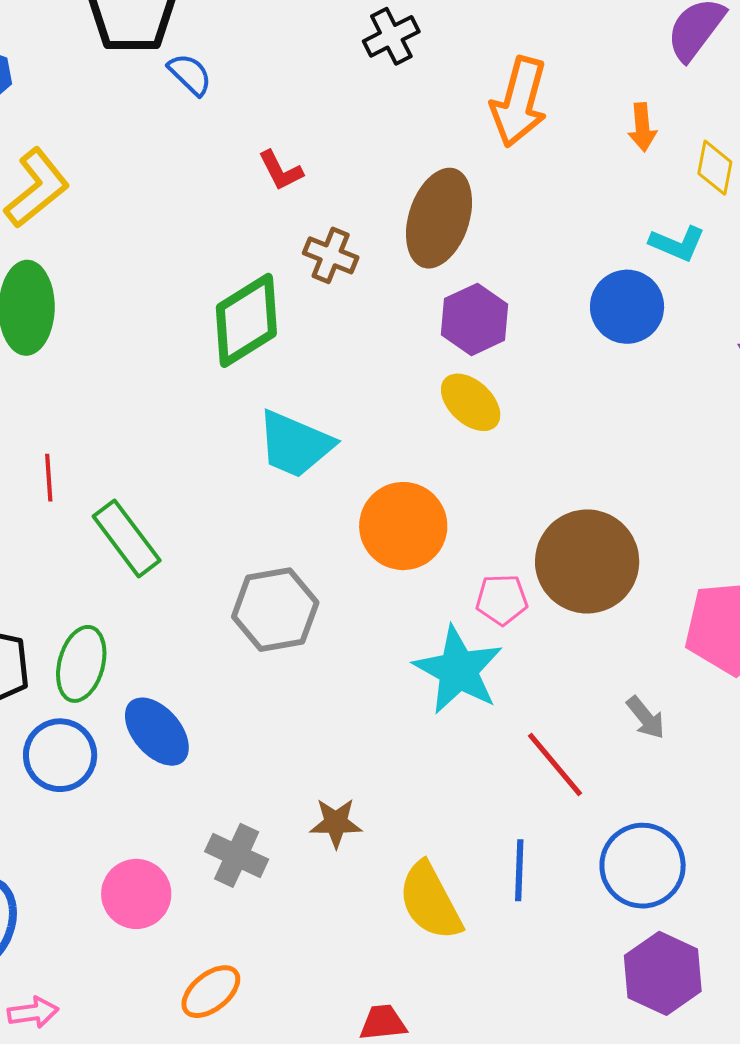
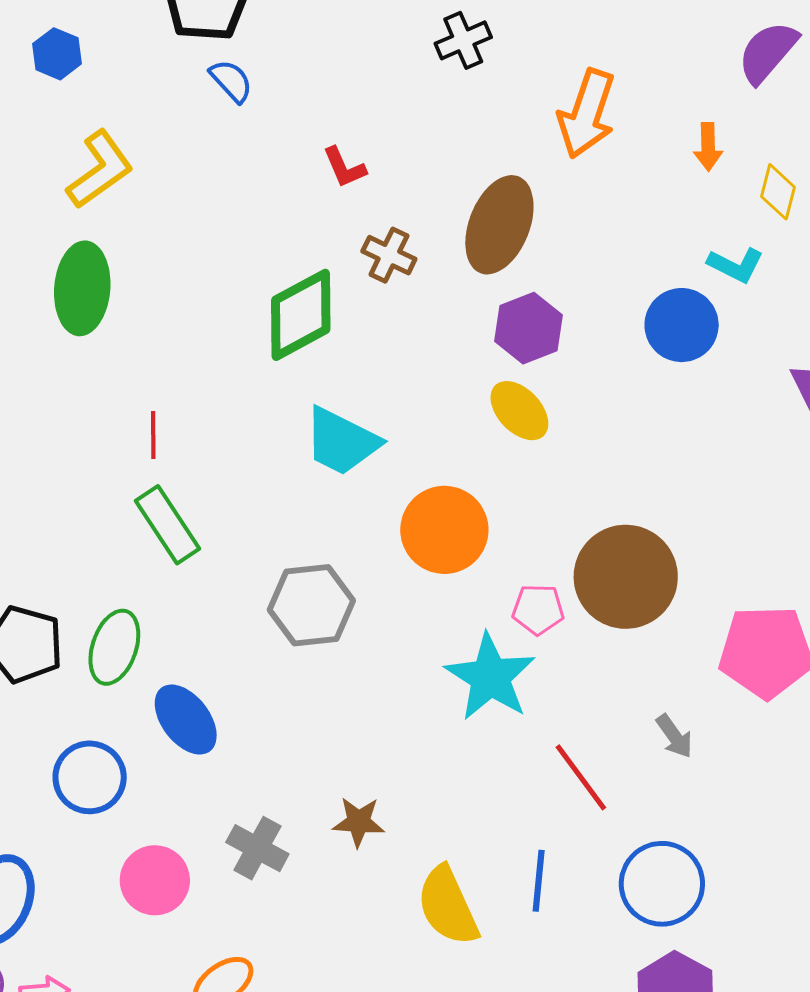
blue semicircle: (190, 74) -> (231, 81), moved
red line: (49, 478) -> (153, 435), moved
blue circle: (60, 755) -> (90, 777), moved

